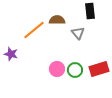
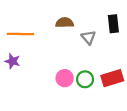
black rectangle: (90, 11) -> (113, 24), moved
orange line: (34, 30) -> (20, 34), moved, turned 40

